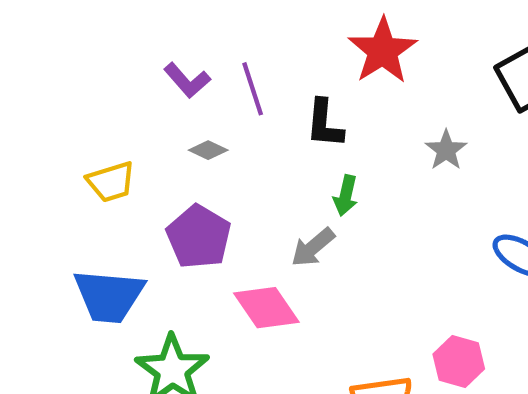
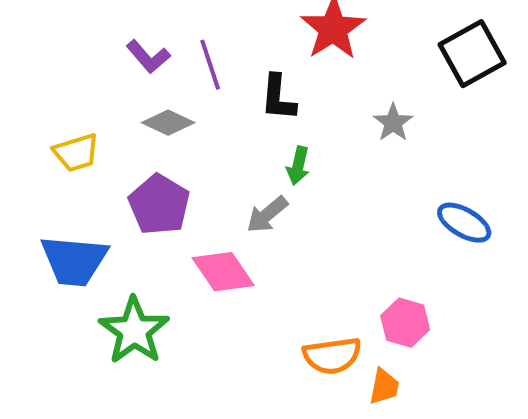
gray diamond: (208, 150) -> (168, 123), size x1.4

